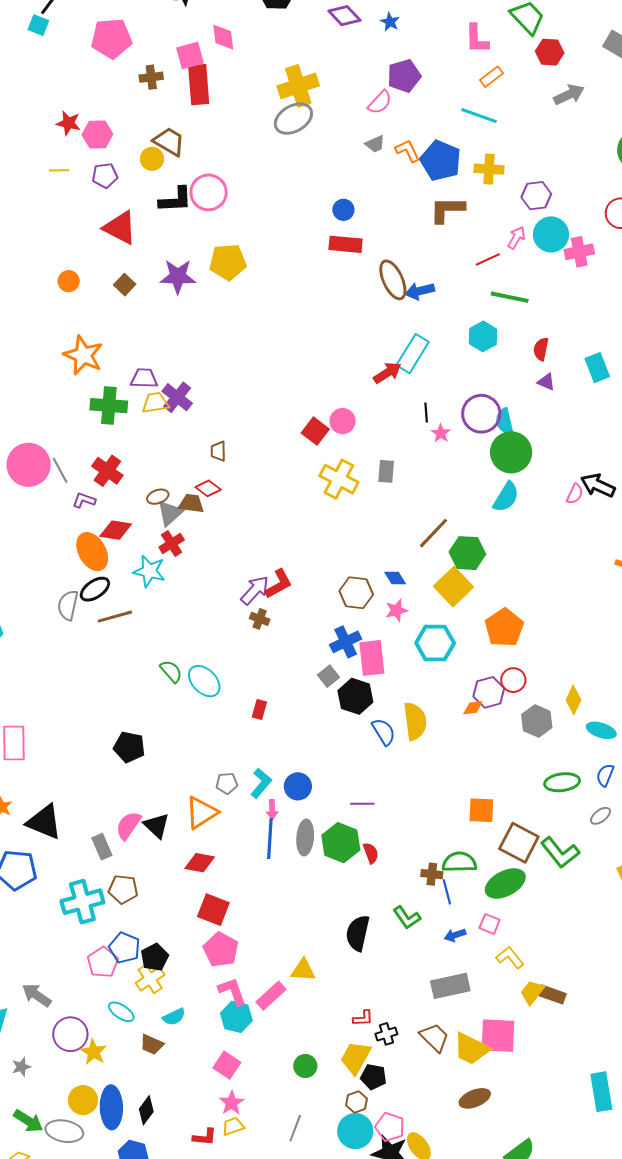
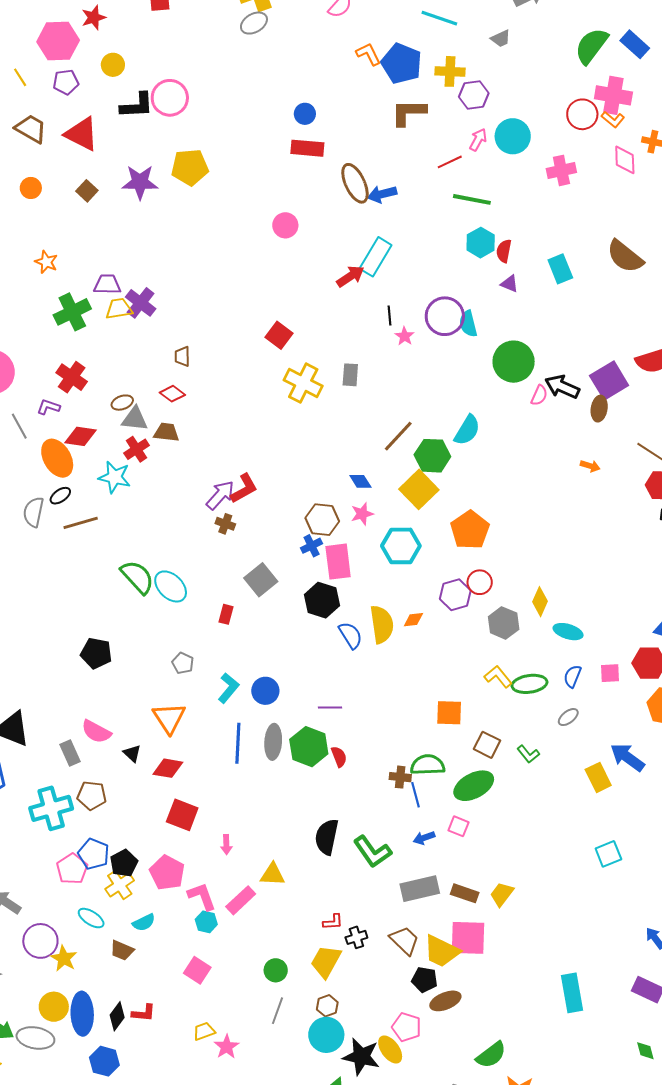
gray ellipse: (293, 119) -> (254, 23), size x0.7
red star: (69, 123) -> (94, 18), moved, turned -30
pink hexagon: (97, 134) -> (58, 41), size x1.4
brown trapezoid: (169, 142) -> (31, 129), moved
gray trapezoid: (375, 144) -> (501, 38), moved
yellow line: (59, 170) -> (20, 77), turned 60
purple hexagon: (536, 196) -> (474, 95), moved
pink cross: (579, 252) -> (561, 170), moved
cyan hexagon: (483, 336) -> (481, 243), moved
orange star: (83, 355) -> (46, 262), size x0.6
green cross: (109, 406) -> (72, 312), turned -30
pink circle: (343, 421) -> (285, 225), moved
green circle: (511, 452) -> (514, 362), moved
gray line: (60, 470) -> (19, 426), moved
cyan semicircle: (506, 497) -> (467, 430), moved
brown trapezoid: (191, 503) -> (166, 432), moved
gray triangle: (170, 513) -> (135, 419), turned 48
black ellipse: (95, 589) -> (60, 496), size x0.7
brown hexagon: (356, 593) -> (322, 520), moved
blue cross: (346, 642) -> (312, 546), size x0.7
green semicircle: (171, 671) -> (137, 577), size x1.5
gray square: (329, 676) -> (261, 580), moved, size x1.5
orange diamond: (473, 708) -> (413, 620), moved
gray pentagon: (227, 783) -> (183, 663), moved, turned 30
pink arrow: (272, 810) -> (226, 845), moved
orange triangle: (201, 813) -> (169, 718), turned -30
pink semicircle: (128, 825) -> (96, 732), turned -96
black triangle: (157, 826) -> (132, 753), moved, size x0.7
brown square: (519, 843) -> (487, 745), size x0.7
green L-shape: (560, 852) -> (528, 754), size x0.6
green L-shape: (407, 918) -> (372, 852), moved, size x1.4
pink pentagon: (221, 950) -> (167, 873), moved
yellow L-shape: (510, 957) -> (498, 677), moved
brown rectangle: (552, 994) -> (465, 893), moved
cyan hexagon: (236, 1017) -> (206, 922), size x0.7
black pentagon: (374, 1077) -> (425, 980), moved
pink star: (232, 1103) -> (227, 1047), moved
pink pentagon: (390, 1127) -> (407, 1027), moved
gray line: (295, 1128) -> (278, 1011), moved
red L-shape: (205, 1137) -> (144, 1013), moved

